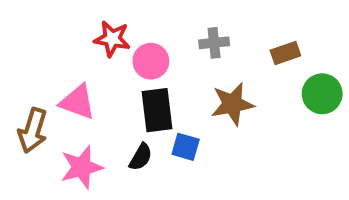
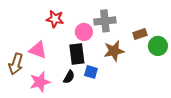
gray cross: (214, 43) -> (105, 21), size x1.5
brown rectangle: (285, 53) -> (140, 34), moved
pink circle: (151, 61) -> (84, 32), moved

